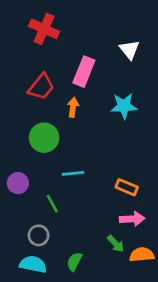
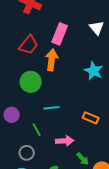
white triangle: (129, 50) -> (97, 28), moved
cyan star: (124, 106) -> (94, 71), moved, turned 30
orange arrow: (73, 107) -> (52, 60), size x1.5
pink arrow: (132, 219) -> (65, 141), moved

